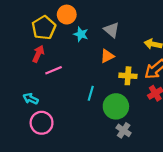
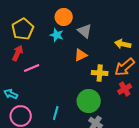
orange circle: (67, 15) -> (64, 17), moved
cyan line: (91, 93) -> (56, 113), moved

